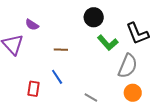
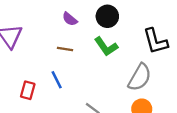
purple semicircle: (32, 25) -> (70, 19), moved
green L-shape: (108, 43) -> (106, 47), moved

